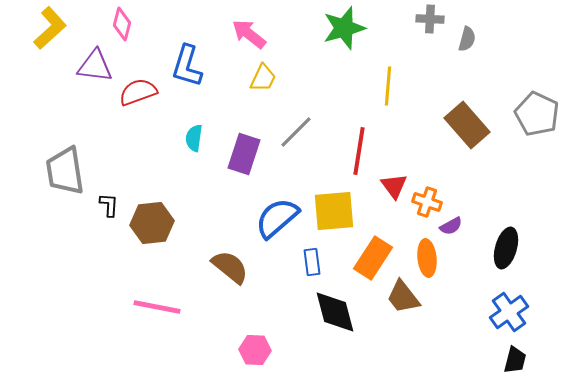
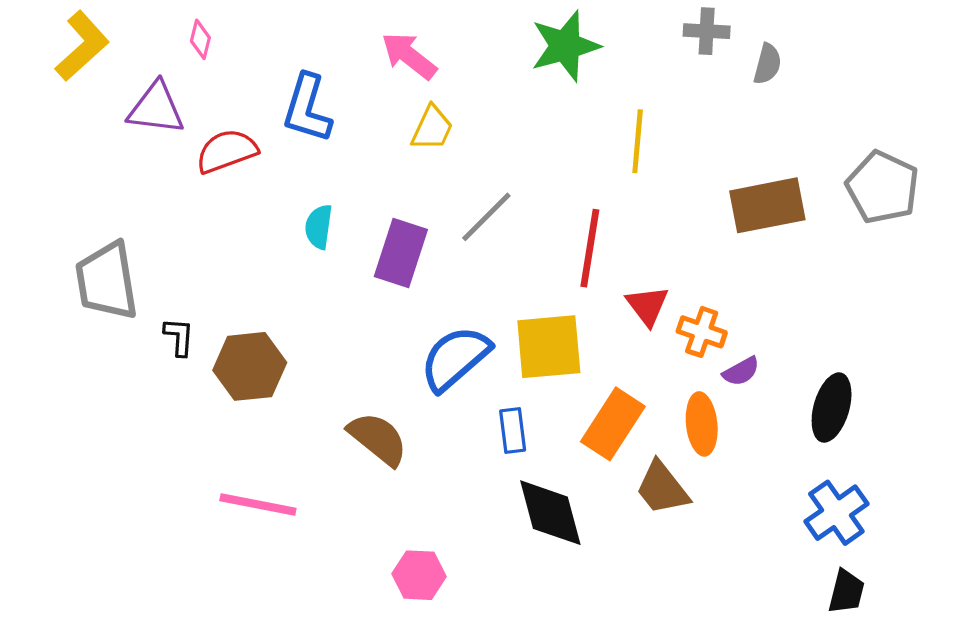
pink diamond: (122, 24) -> (200, 39), size x0.7
brown rectangle: (467, 125) -> (767, 205), turned -60

